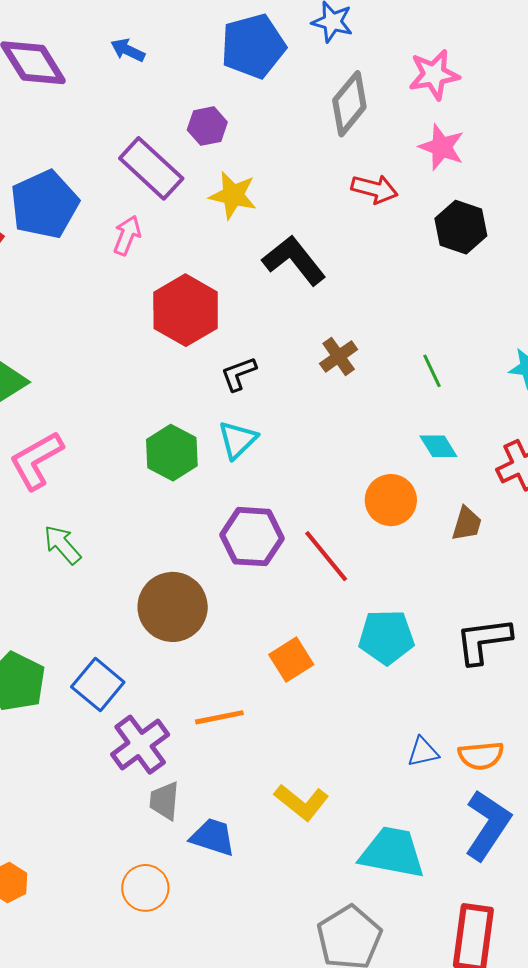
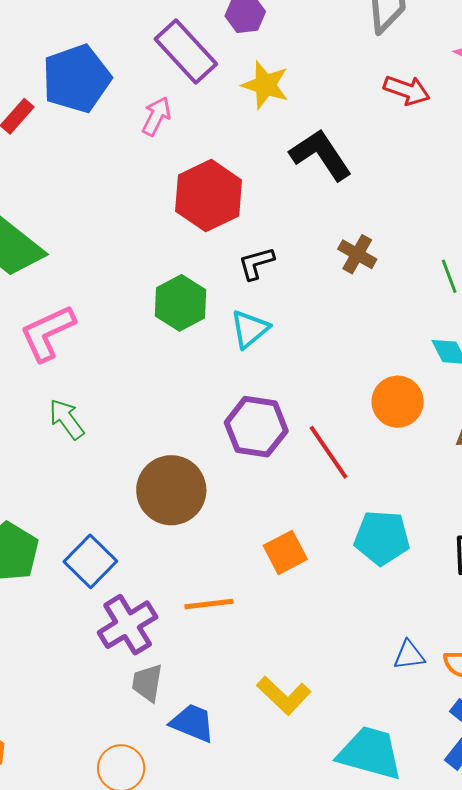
brown cross: (339, 356) -> (357, 254), turned -30
green hexagon: (172, 453) -> (180, 303), moved

